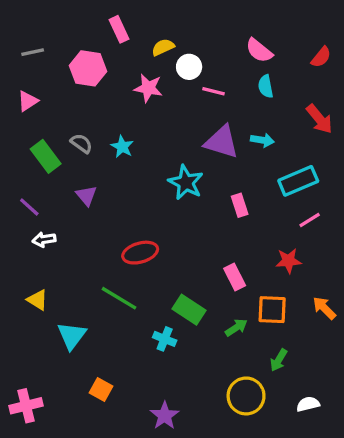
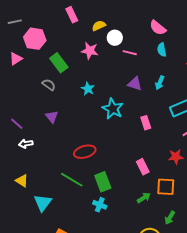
gray line: (33, 52) -> (15, 22), moved
pink hexagon: (88, 68) -> (35, 39), moved
cyan arrow: (262, 140) -> (160, 83), turned 104
purple triangle: (222, 142) -> (135, 84), size x0.7
cyan star: (122, 147) -> (88, 89), moved
green rectangle: (46, 156) -> (59, 63), moved
green rectangle: (189, 310) -> (103, 182), moved, turned 36

